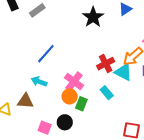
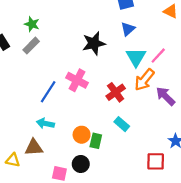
black star: (93, 17) -> (94, 43), turned 30
cyan triangle: (123, 72) -> (136, 57), moved, turned 42
pink cross: (74, 82) -> (77, 80), moved

